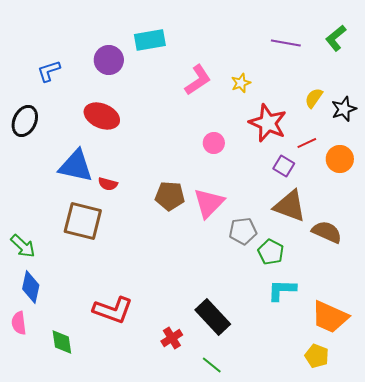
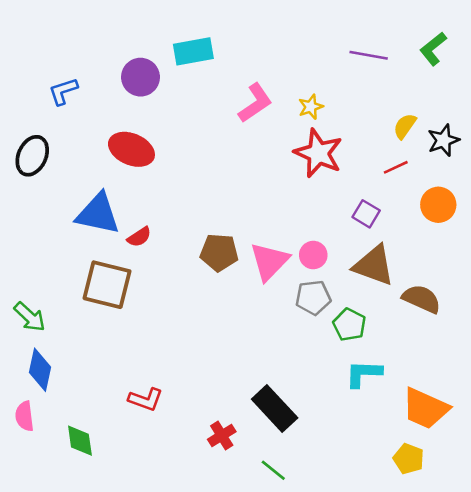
red star: (268, 123) -> (318, 153), moved
pink circle: (214, 143) -> (313, 255), moved
red line: (307, 143) -> (396, 167), moved
red semicircle: (108, 184) -> (139, 237), turned -48
red L-shape: (113, 310) -> (146, 399), size x0.7

